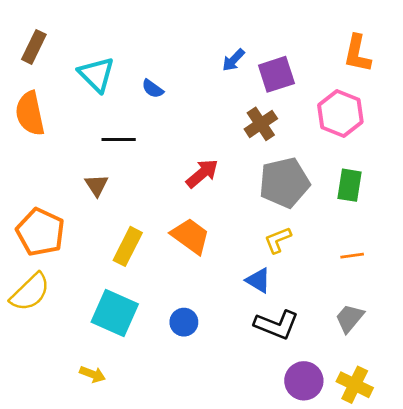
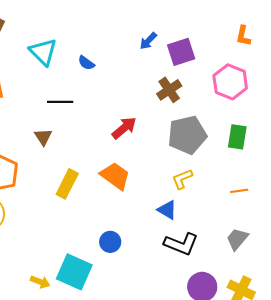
orange L-shape: (357, 53) -> (243, 36), size x0.7
cyan square: (115, 313) -> (74, 272), moved

